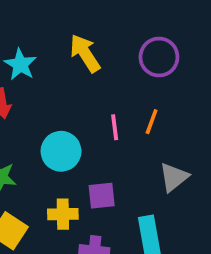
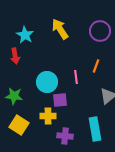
pink line: (115, 127) -> (76, 77), moved
purple square: (102, 196) -> (60, 100), moved

